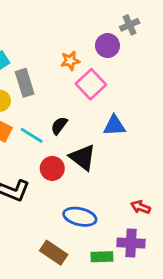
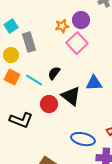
purple circle: (107, 46) -> (81, 20), moved
blue triangle: (114, 126) -> (94, 83), moved
blue ellipse: (80, 217) -> (83, 139), moved

